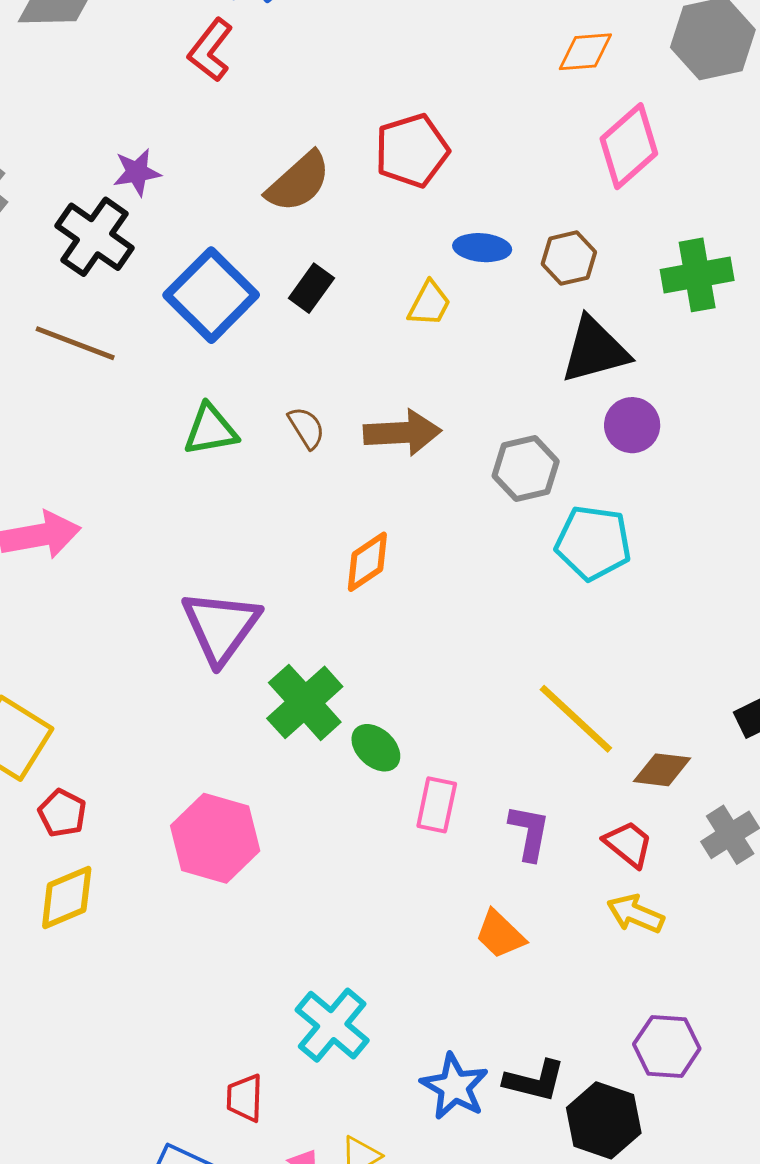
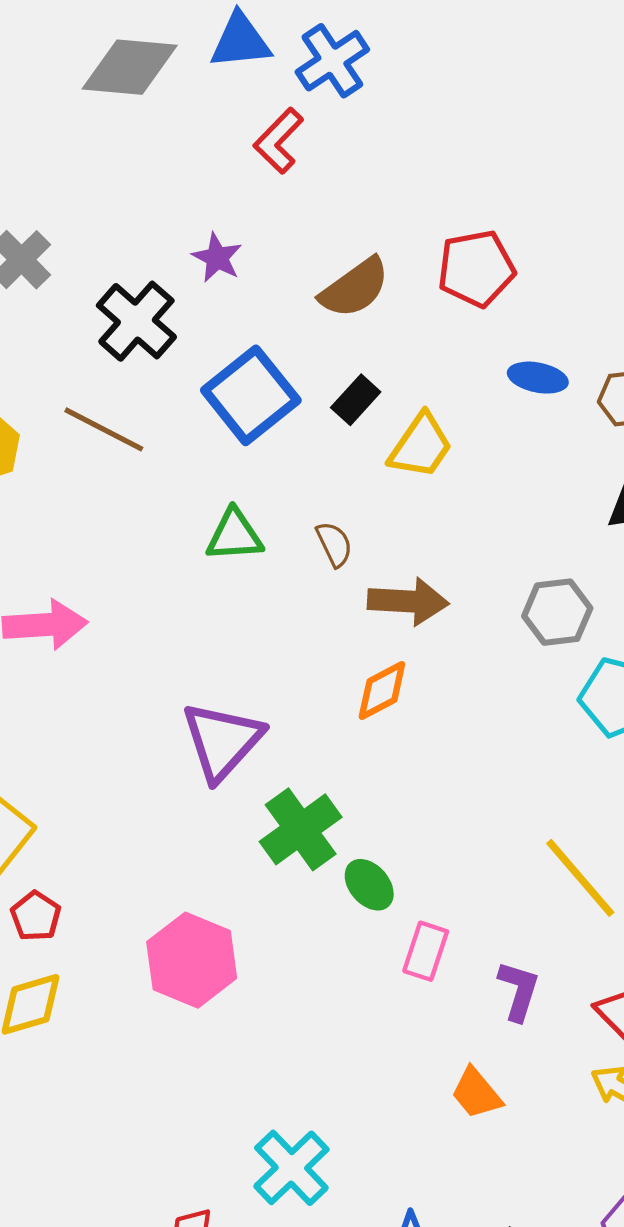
purple star: (137, 172) -> (217, 258), moved, turned 30
yellow trapezoid: (429, 304) -> (421, 446), moved, size x1.4
brown arrow: (402, 433) -> (408, 601), moved

